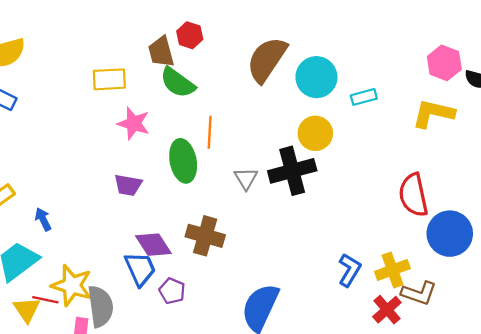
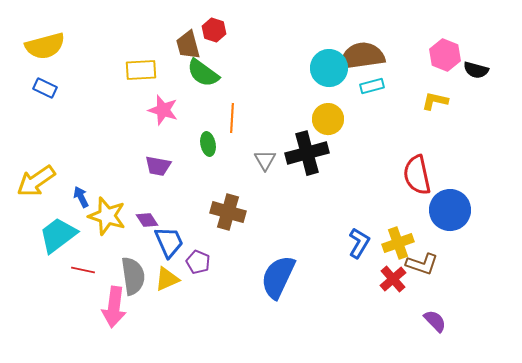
brown semicircle: (267, 59) -> (362, 56), moved, turned 48
yellow L-shape: (433, 113) -> (435, 101), size x0.7
green ellipse: (183, 161) -> (208, 144), size x0.6
purple diamond: (153, 245) -> (147, 220), moved, size x0.7
yellow star: (72, 285) -> (107, 216), moved
yellow triangle: (27, 310) -> (167, 279), moved, turned 40

